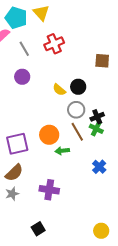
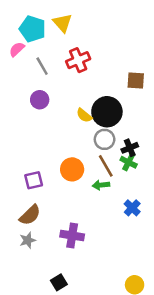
black circle: (78, 87) -> (107, 112), size x1.6
purple square: (17, 144) -> (34, 180), size x0.7
green arrow: (62, 151) -> (101, 185), moved

